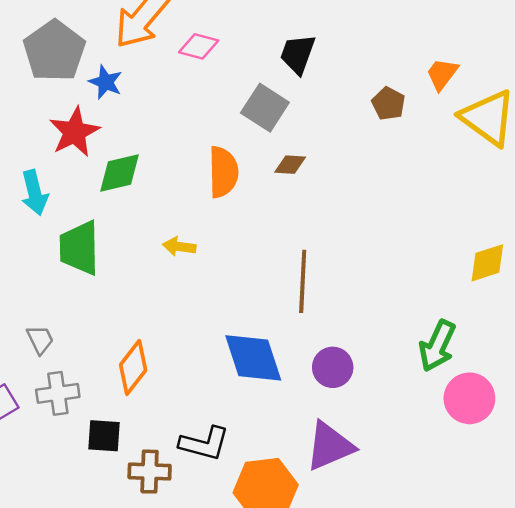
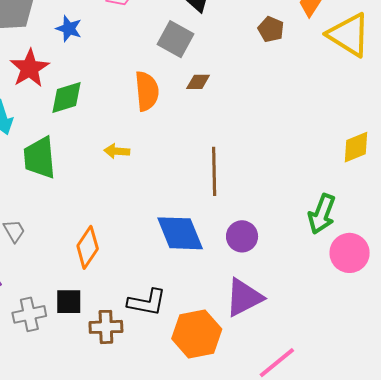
blue star: (106, 82) -> (69, 29), moved
gray cross: (58, 393) -> (29, 314), moved

